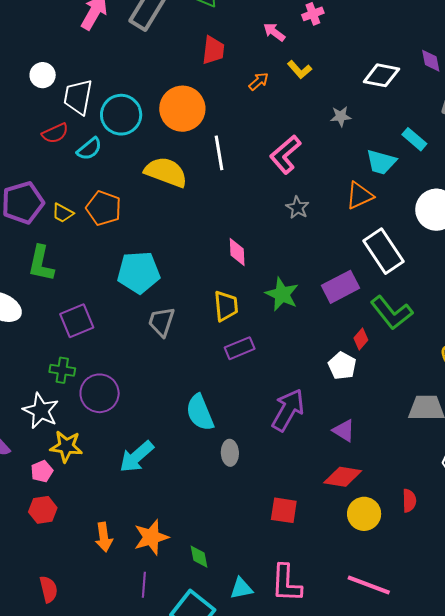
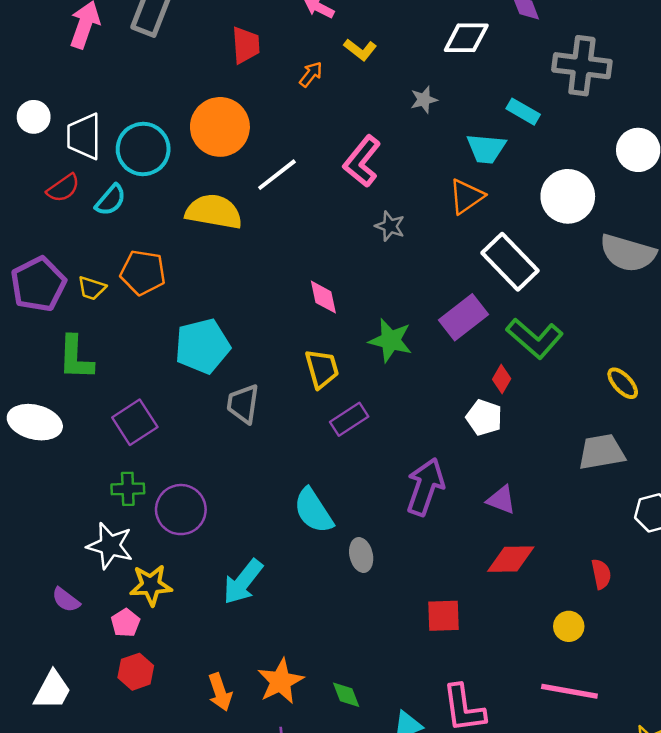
white line: (219, 153) -> (277, 175), turned 72
yellow circle: (364, 514) -> (569, 626), moved, size x0.7

